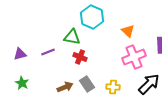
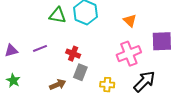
orange triangle: (128, 31) -> (130, 21), moved
green triangle: (72, 37) -> (58, 15), moved
gray rectangle: (87, 84) -> (80, 72), moved, turned 56

